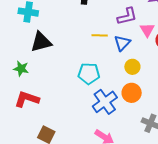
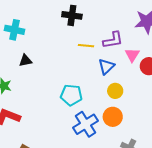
yellow line: (100, 35) -> (86, 46), moved
black triangle: (41, 42) -> (25, 61), size x0.6

